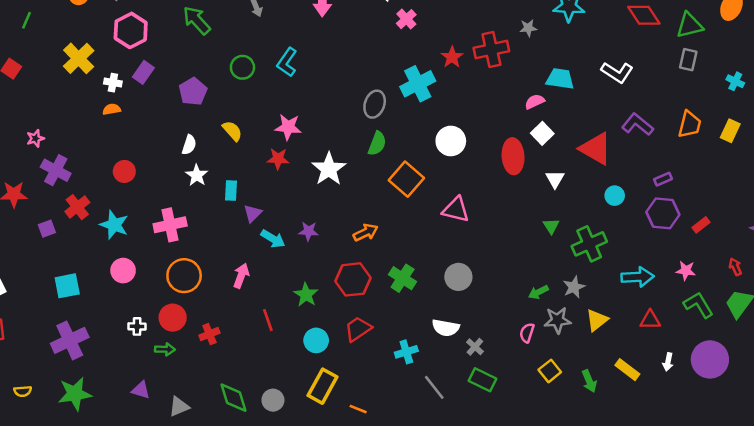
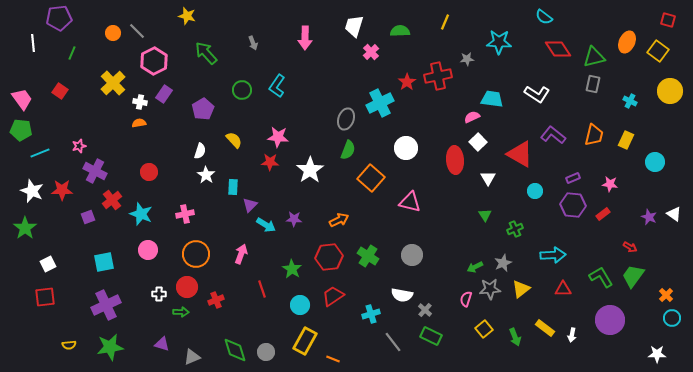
pink cross: (170, 225) -> (185, 214), size x0.7
green cross: (589, 244) -> (515, 229), size x0.6
red arrow: (735, 267) -> (630, 247), turned 144
pink star: (686, 271) -> (610, 184), moved
white arrow: (668, 362) -> (572, 335), moved

